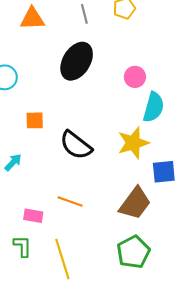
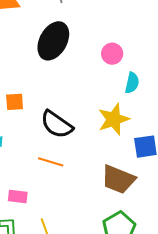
cyan semicircle: (154, 107) -> (132, 83), size x0.7
orange line: (70, 201) -> (51, 162), moved
brown trapezoid: (135, 203) -> (118, 179), turned 78

